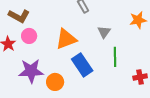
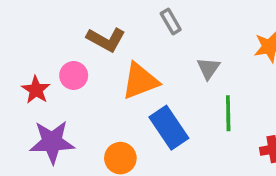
brown L-shape: (19, 16) -> (106, 40), moved
purple star: (31, 71) -> (52, 142), moved

